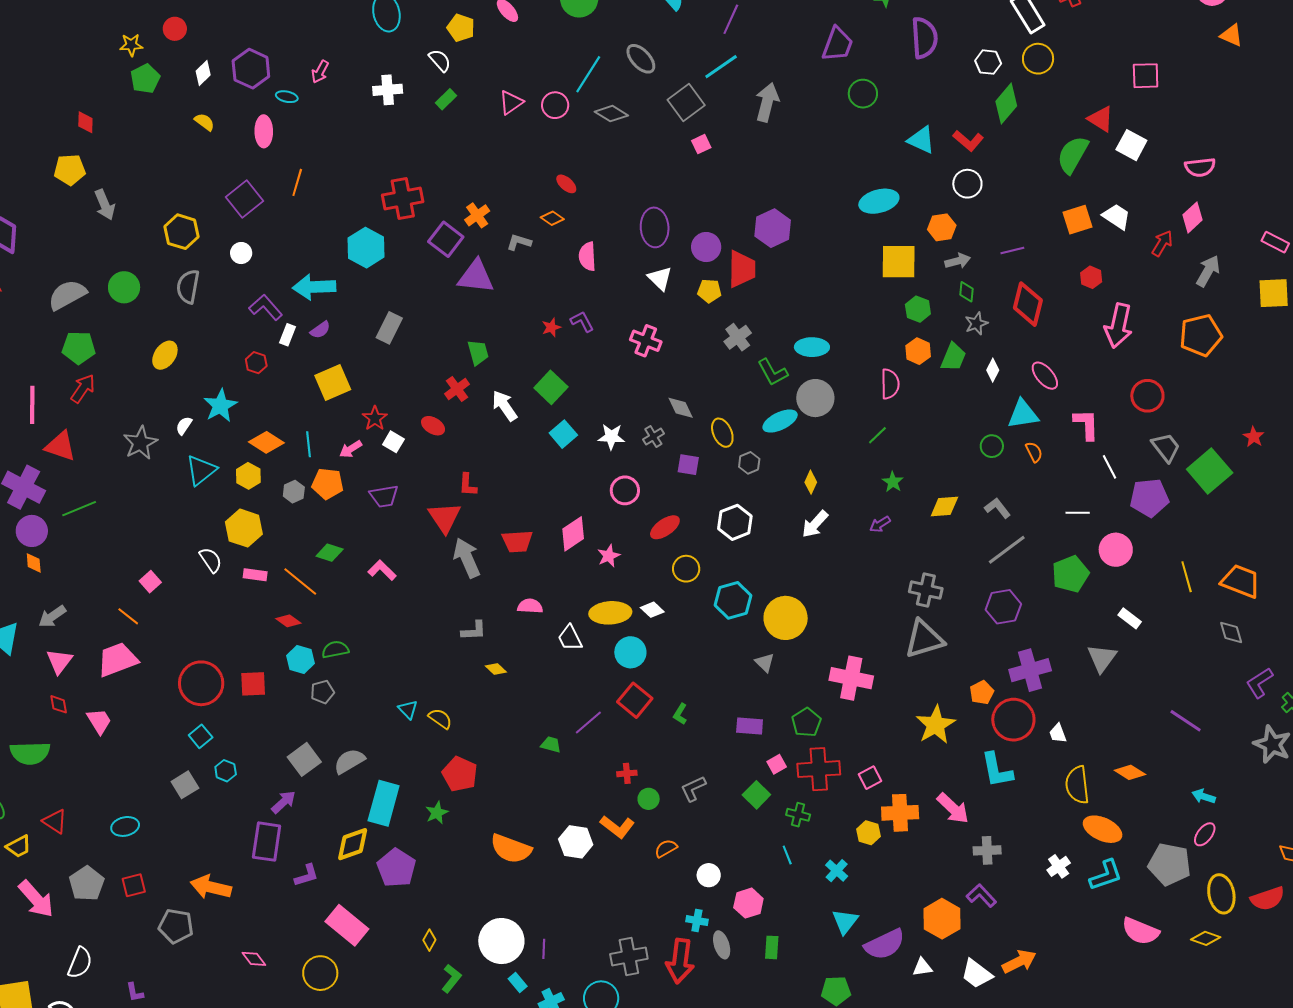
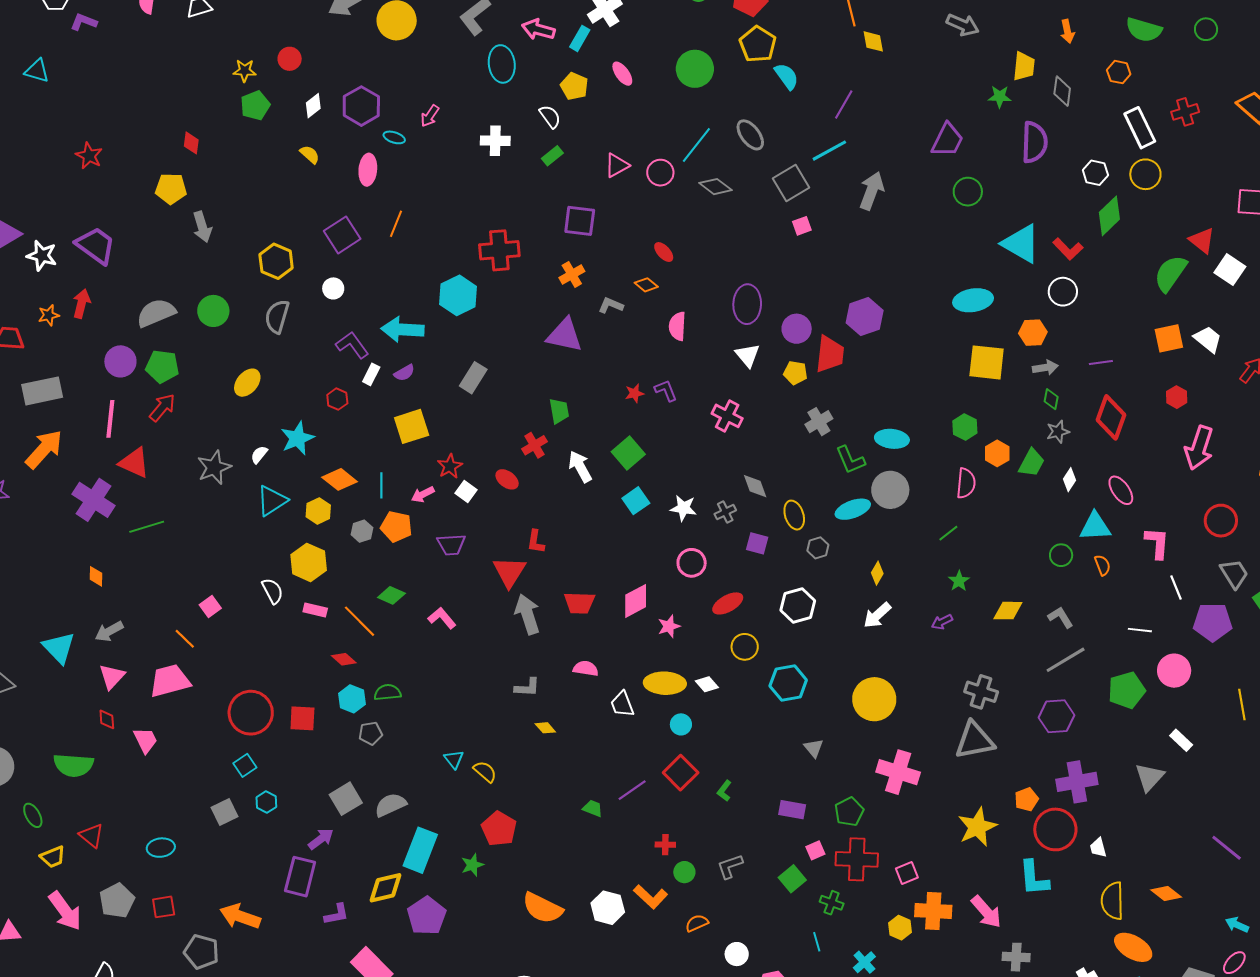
cyan triangle: (921, 140) -> (1021, 244), size x1.4
purple square: (446, 239) -> (580, 221), moved, turned -36
green hexagon: (918, 309) -> (965, 427), moved
purple circle: (32, 531) -> (120, 361), moved
yellow circle: (786, 618) -> (874, 699), moved
cyan circle: (630, 652) -> (681, 724), size x0.7

